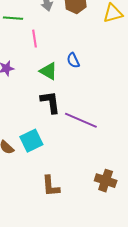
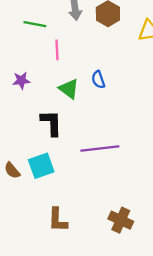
black L-shape: (50, 102) -> (51, 123), moved
purple line: (81, 120) -> (100, 149), turned -36

